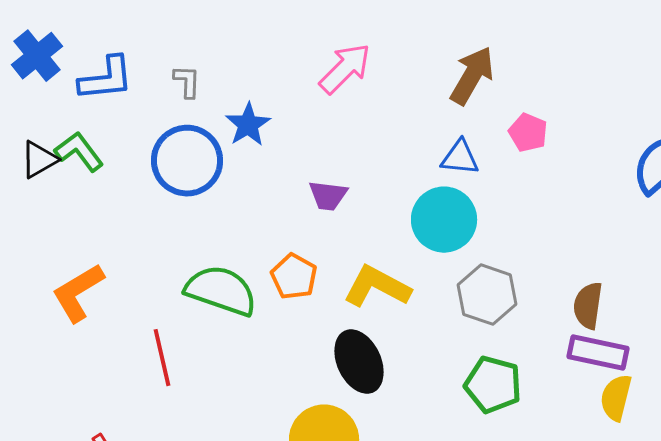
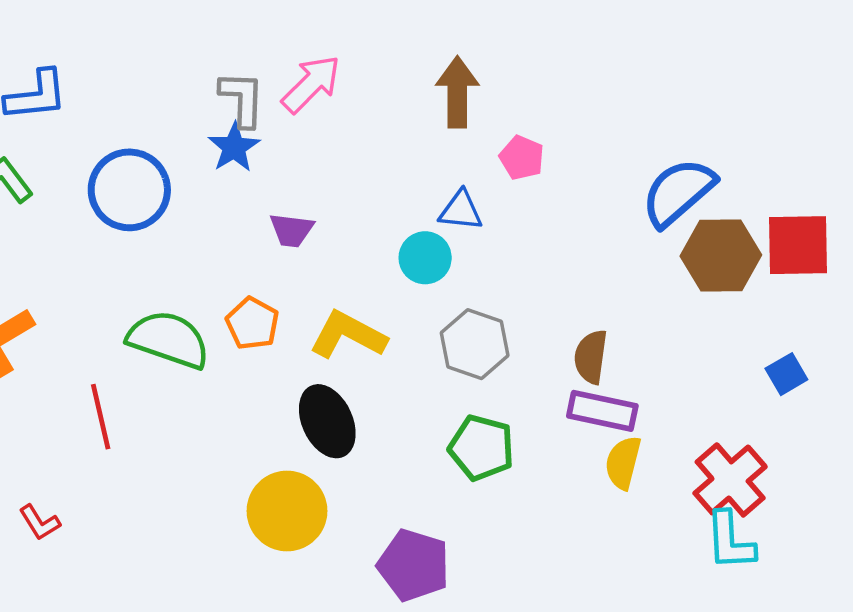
brown arrow: (472, 76) -> (457, 92), turned -30
gray L-shape: (187, 82) -> (242, 99), moved, size x1.5
blue star: (248, 125) -> (234, 147), moved
blue triangle: (460, 158) -> (461, 211), moved
cyan circle: (444, 220) -> (425, 258), size x0.7

